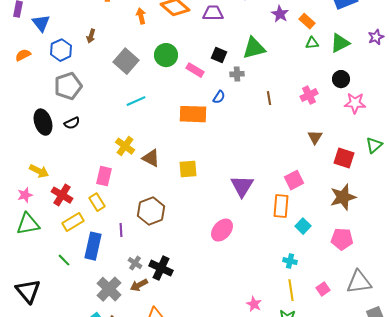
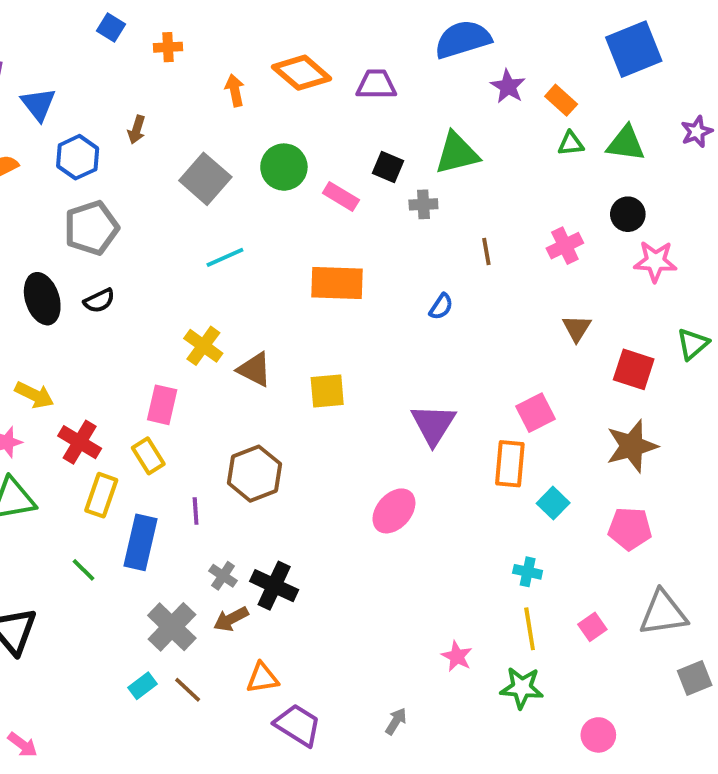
green triangle: (340, 43) -> (626, 143), turned 35
blue semicircle: (219, 97) -> (441, 307), moved
yellow rectangle: (73, 222) -> (101, 495), turned -40

